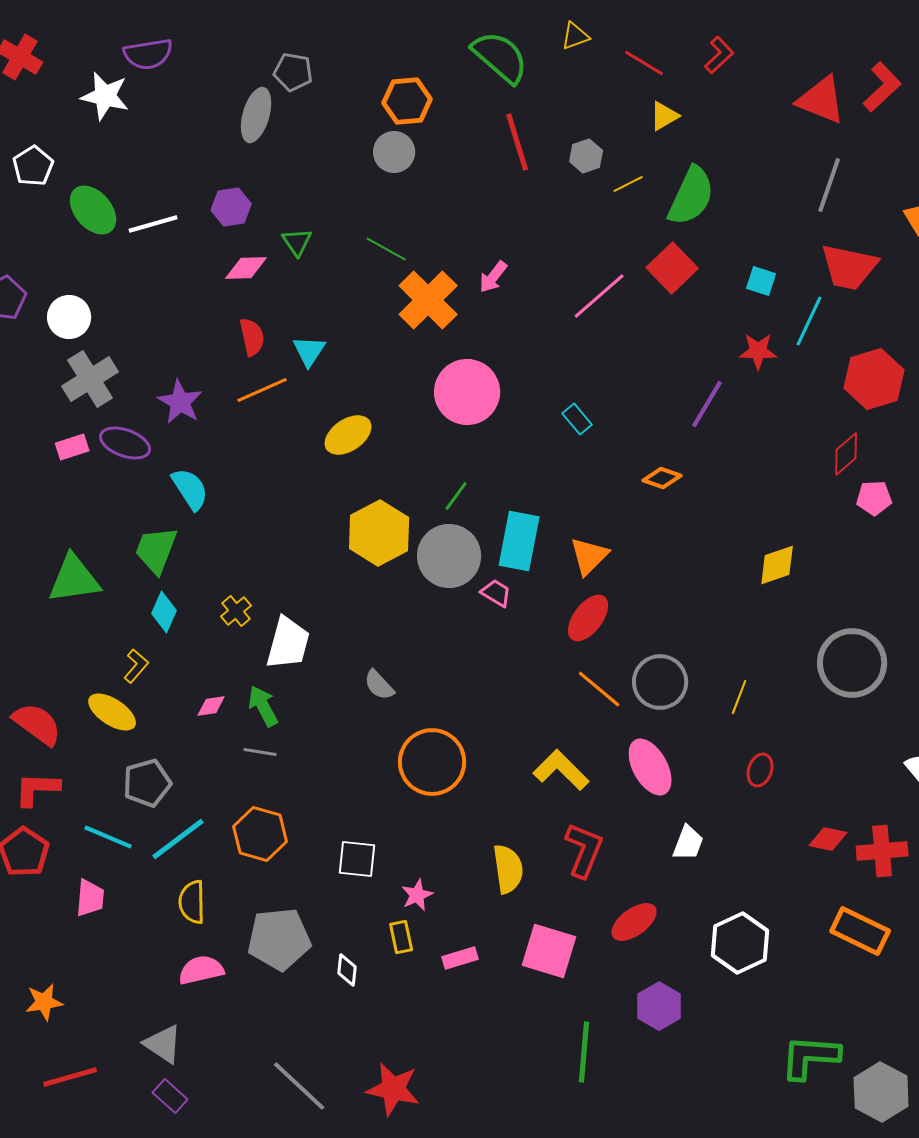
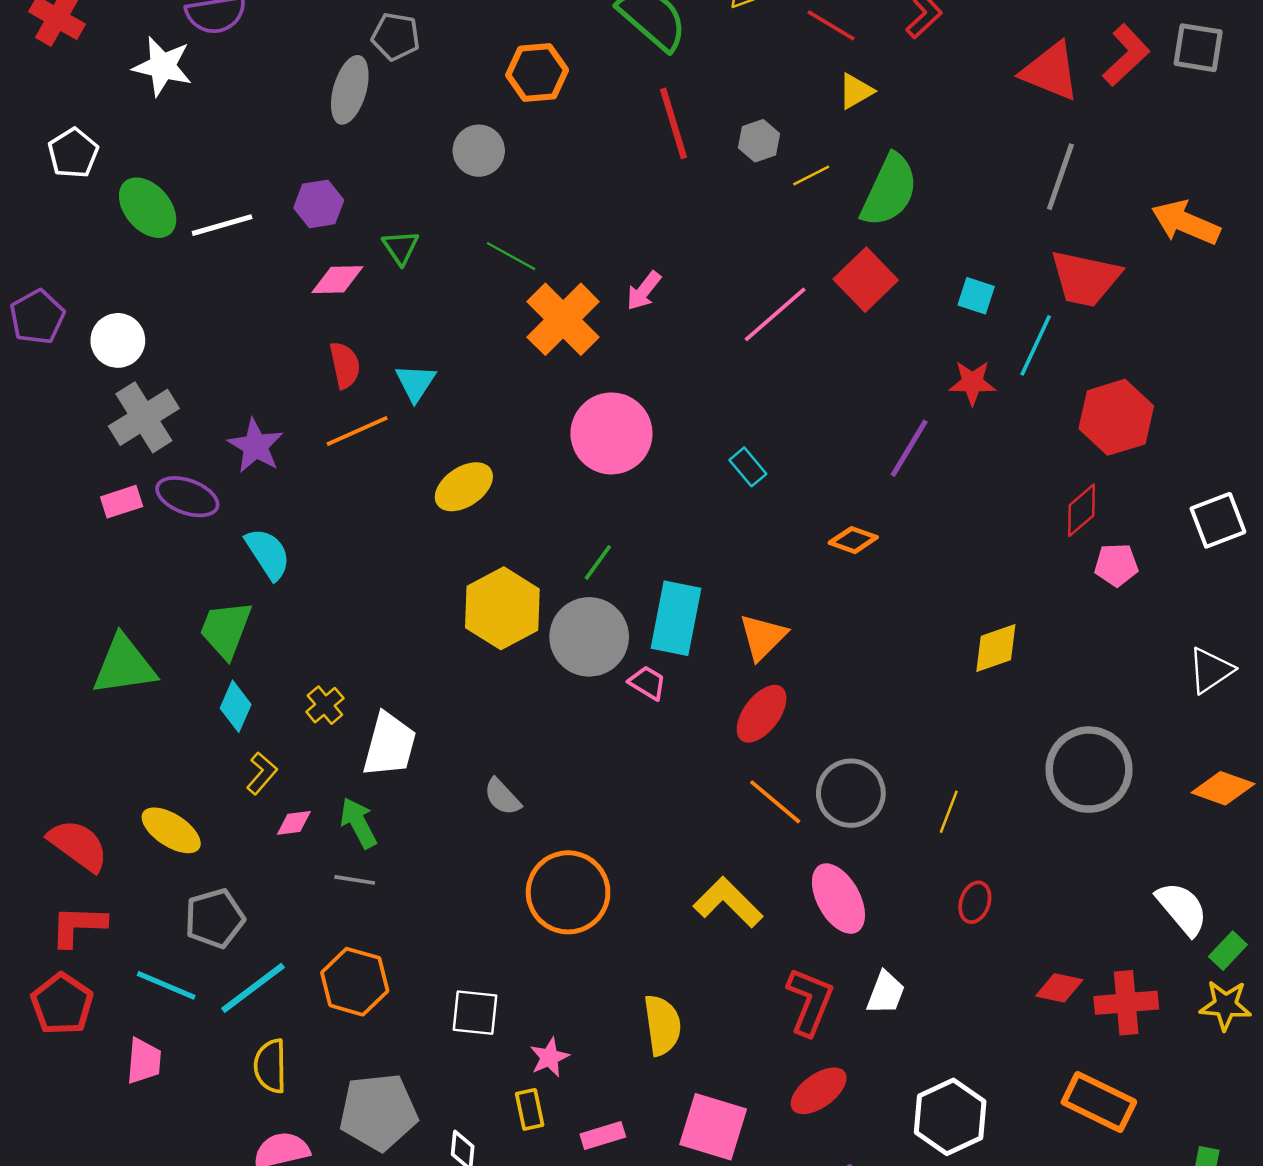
gray circle: (394, 152) -> (479, 151), moved
yellow L-shape: (136, 666) -> (262, 773), moved
red L-shape: (584, 850) -> (810, 1002), moved

